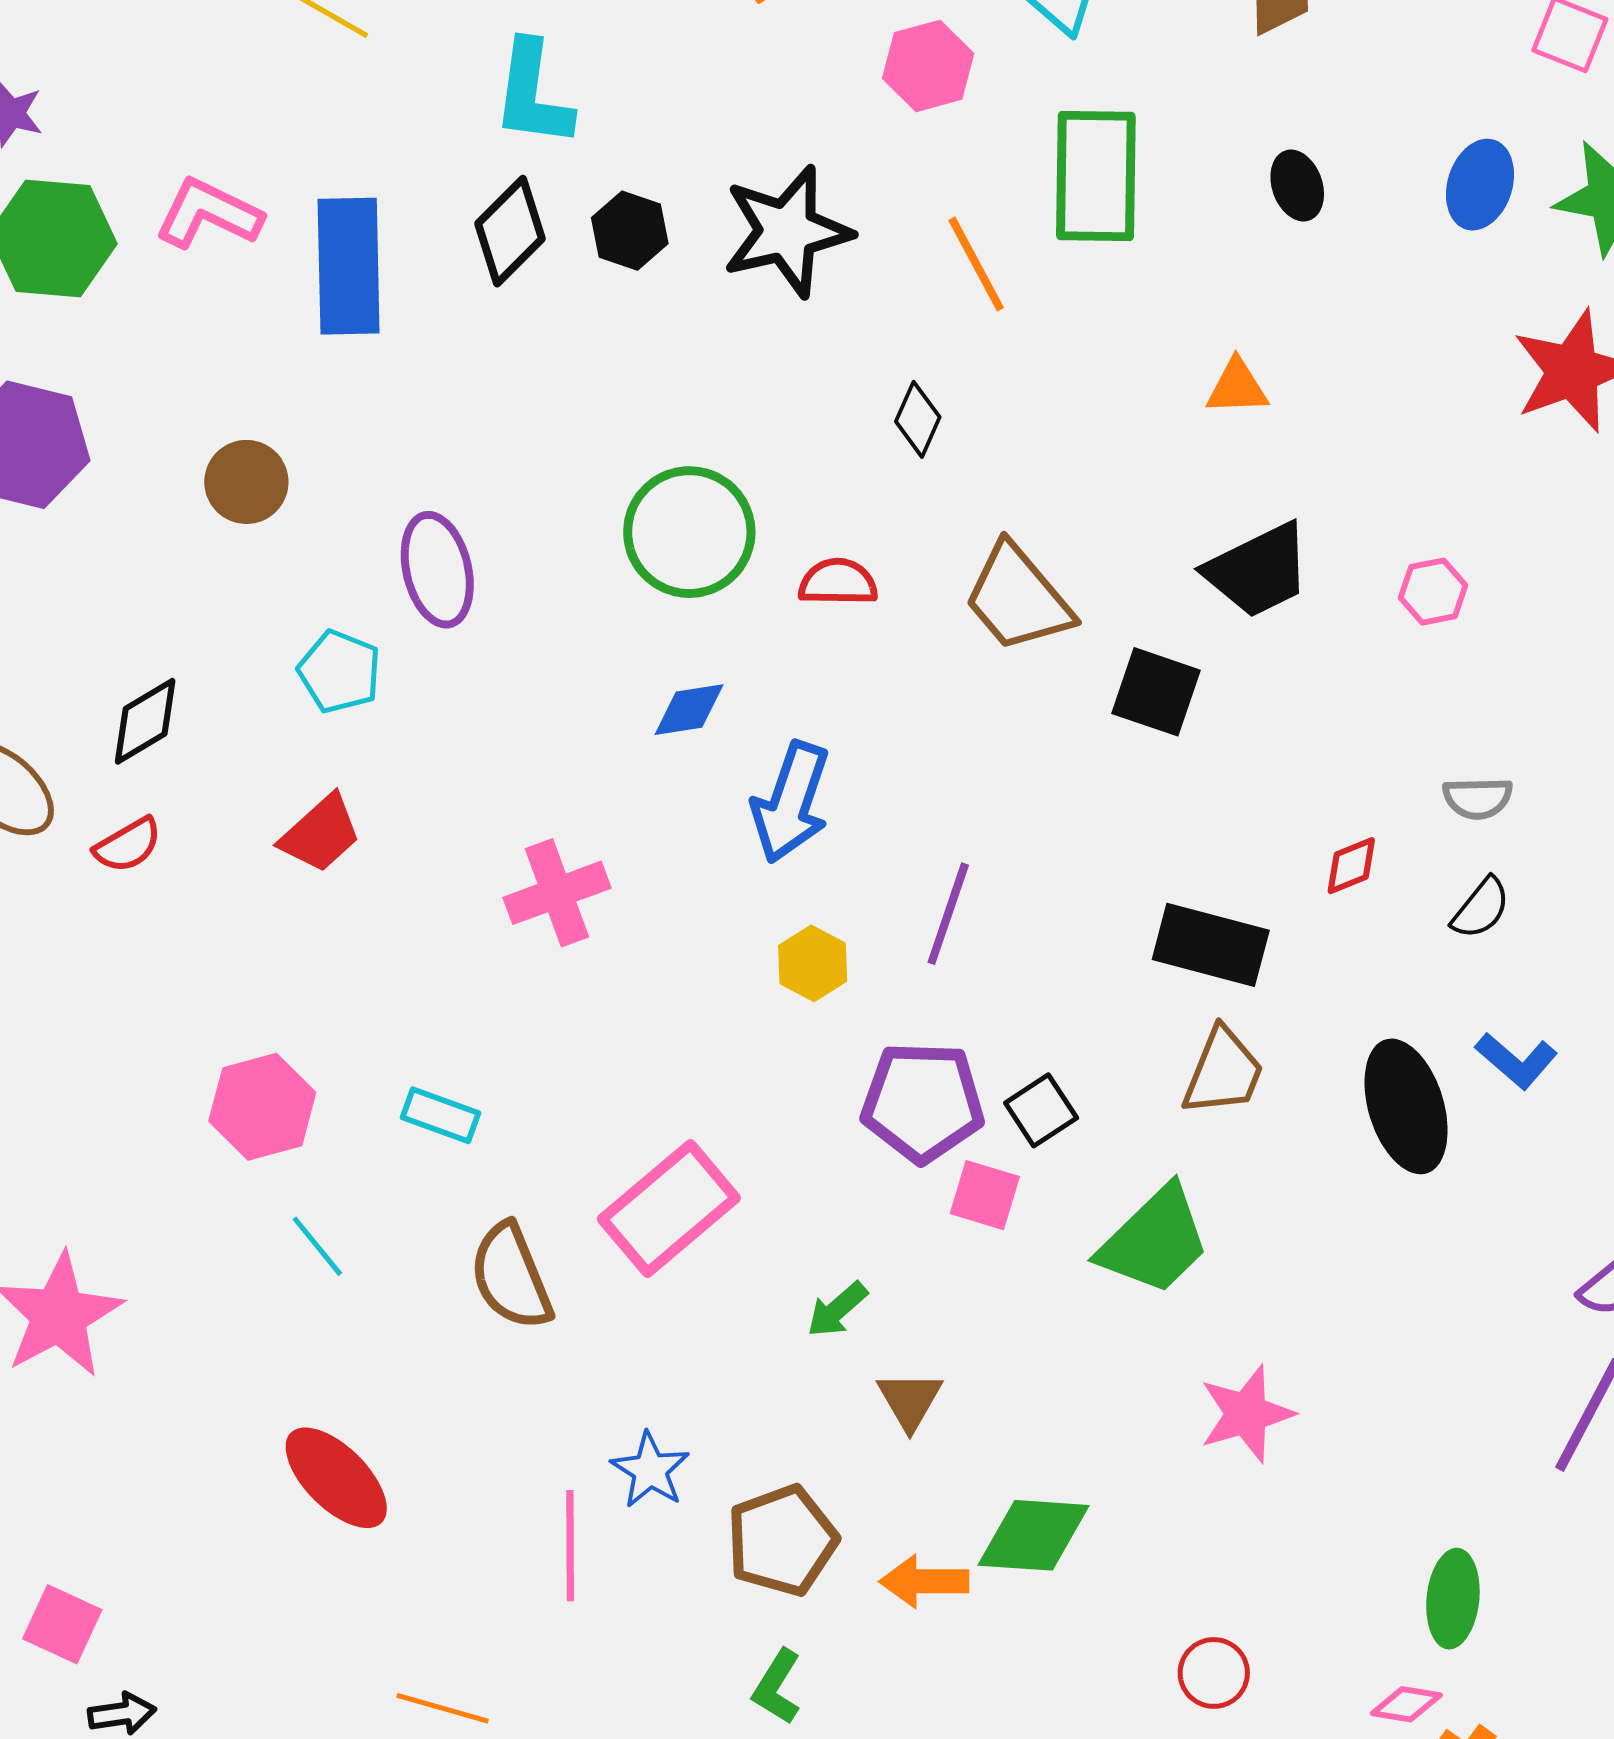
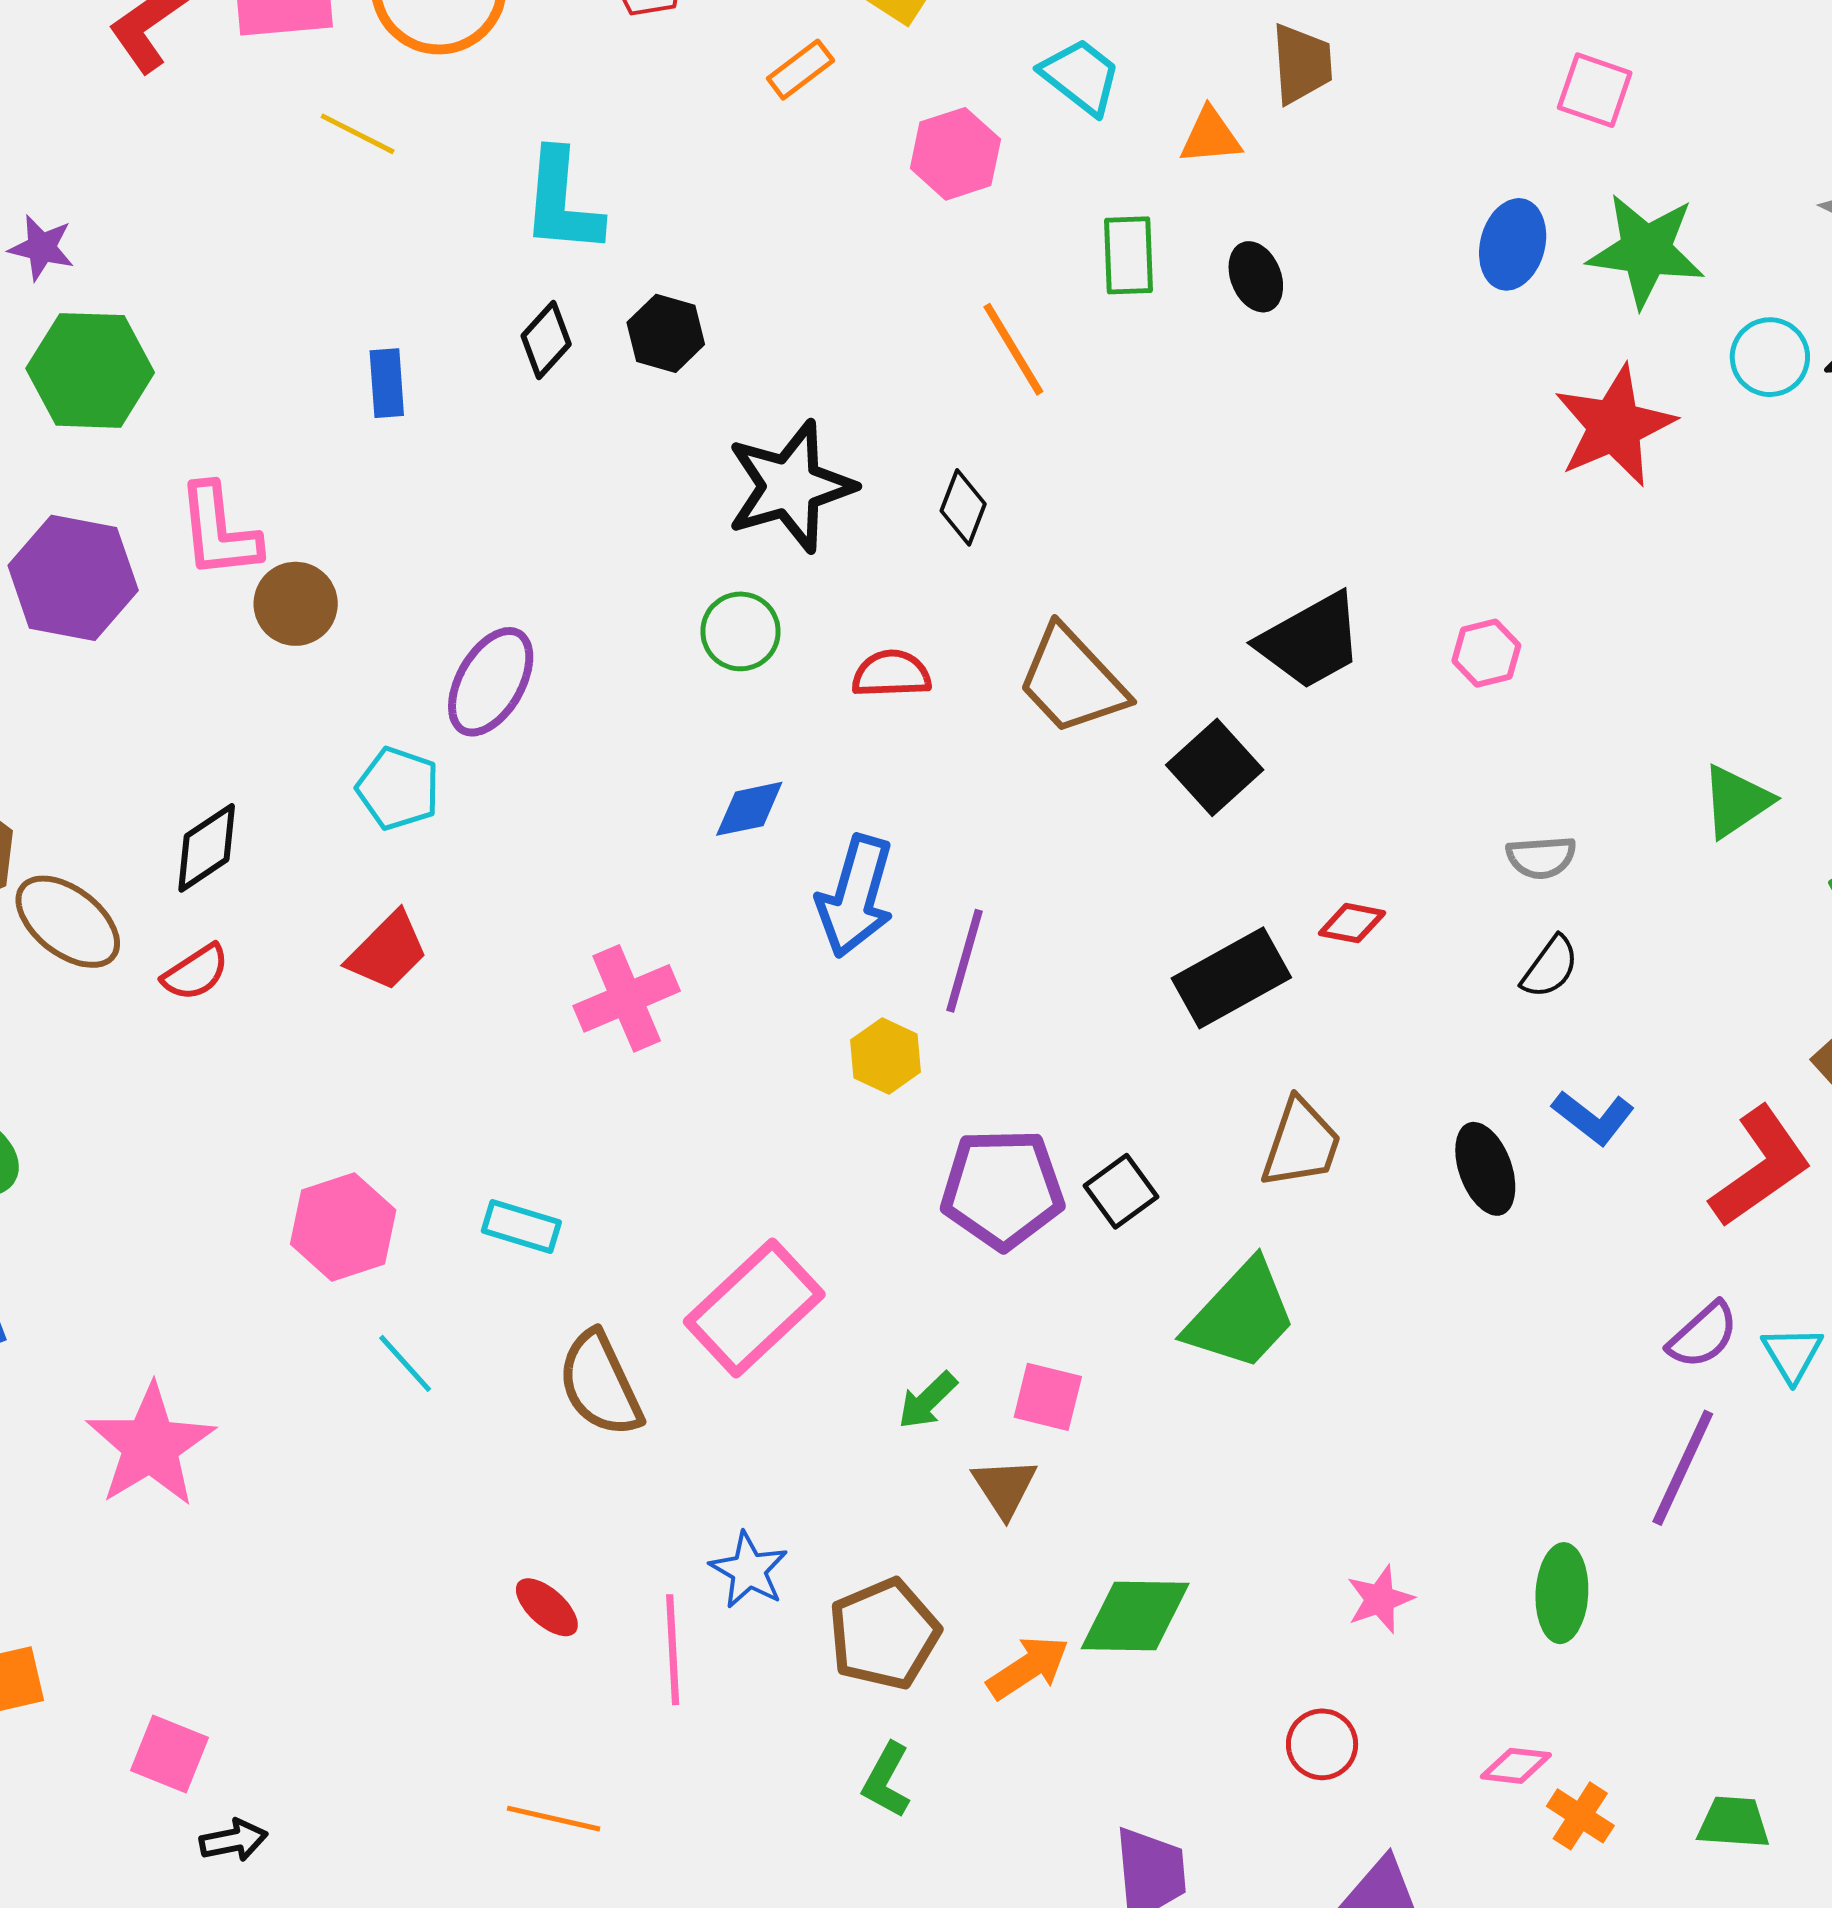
green rectangle: (1096, 176) -> (1128, 255), size x0.6
black ellipse: (1297, 185) -> (1256, 277), moved
pink L-shape: (209, 214) -> (219, 531), moved, turned -119
black diamond: (510, 231) -> (546, 340), size x0.7
black star: (787, 231) -> (790, 486), moved
blue rectangle: (349, 266) -> (387, 383), size x0.5
orange triangle: (1237, 387) -> (1210, 136), moved
green circle: (689, 532) -> (741, 631), size x0.6
purple ellipse: (437, 570) -> (491, 682), turned 46
black square: (1156, 692) -> (1215, 767), turned 32
red diamond: (1351, 866) -> (1352, 923), moved, turned 36
purple line: (948, 914) -> (965, 961), moved
black rectangle: (1211, 945) -> (1231, 978), moved, turned -41
black ellipse: (1406, 1106) -> (1485, 1169), size x0.7
pink square: (985, 1195) -> (1048, 1397), moved
pink star: (1246, 1414) -> (1380, 1599), moved, size x0.7
red ellipse: (336, 1478) -> (547, 1607), moved, size x0.6
orange arrow: (924, 1581) -> (1028, 1667), turned 150
green ellipse: (1453, 1599) -> (1562, 1593), moved

